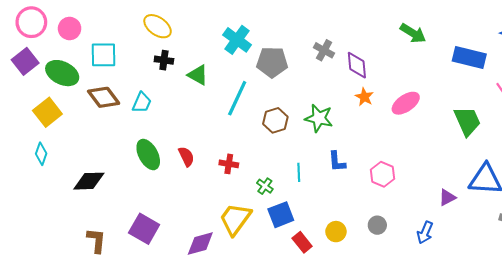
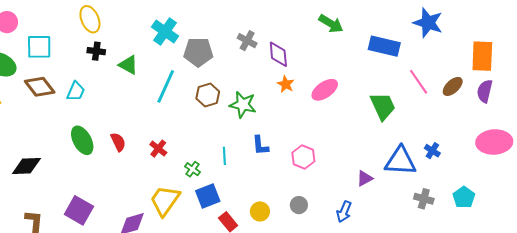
yellow ellipse: (158, 26) -> (90, 19), turned 32
brown hexagon: (275, 120) -> (208, 95), moved
red cross: (229, 164) -> (158, 149), turned 30

